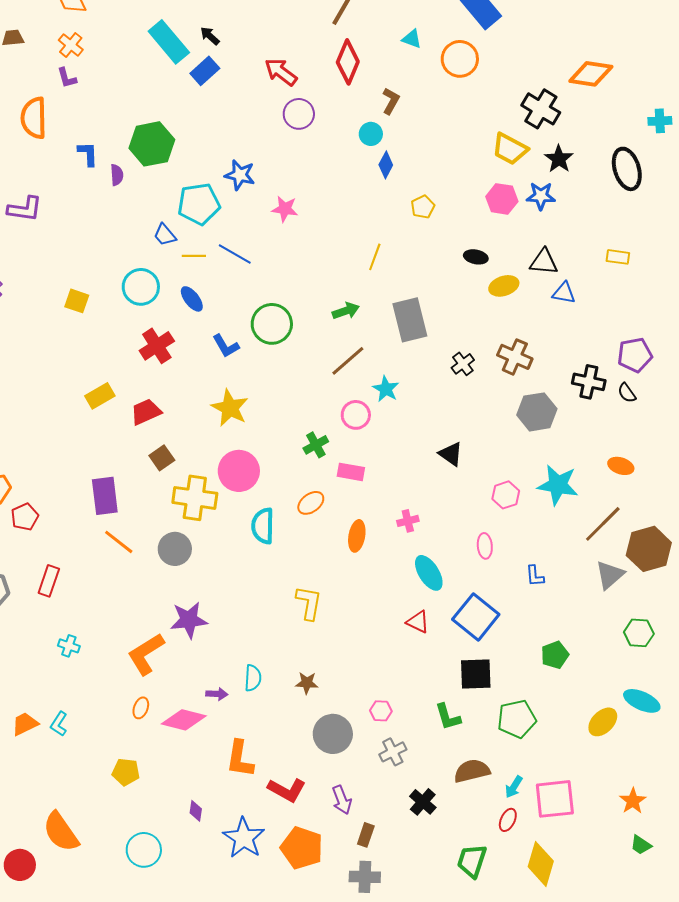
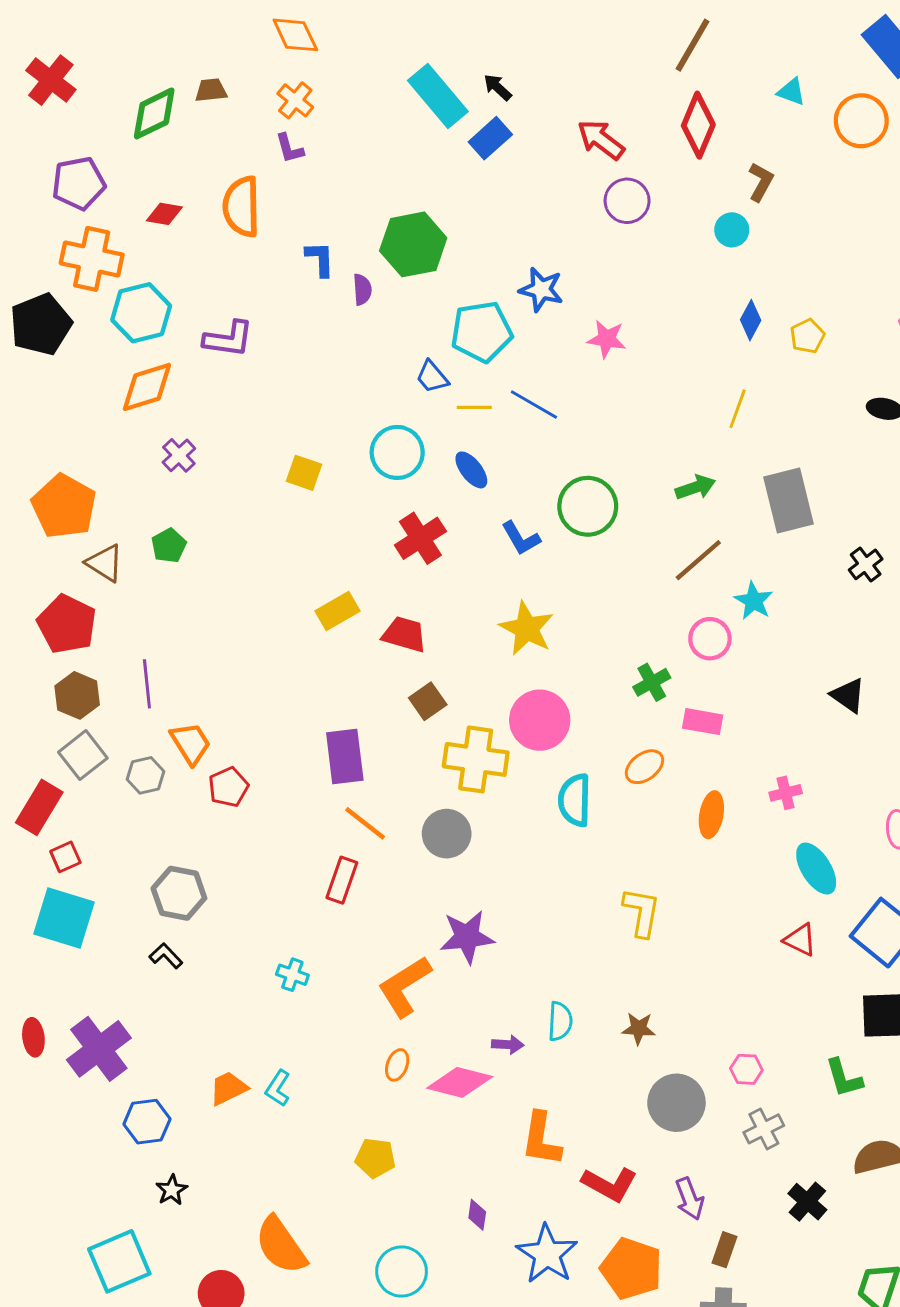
blue diamond: (386, 165) -> (751, 320), moved
red trapezoid: (146, 412) -> (404, 634), turned 40
red rectangle: (49, 581) -> (342, 880), moved

